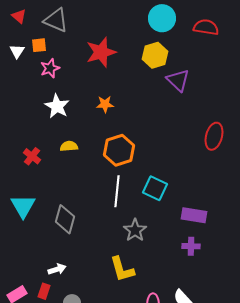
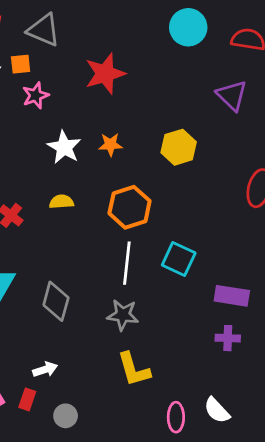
yellow hexagon: (155, 55) -> (179, 147), moved
purple triangle: (178, 80) -> (232, 95), moved
white star: (57, 106) -> (64, 147), moved
gray star: (135, 230) -> (123, 315), moved, turned -30

